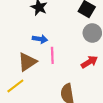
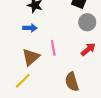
blue arrow: (40, 39) -> (30, 28), moved

